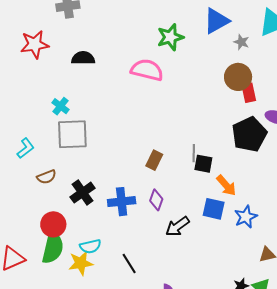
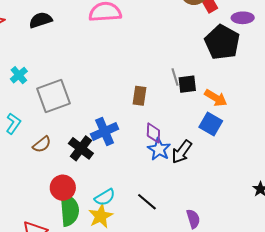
cyan cross: (60, 106) -> (19, 75), moved, turned 30
blue cross: (122, 202) -> (105, 132), moved
blue square: (214, 209) -> (211, 124), turned 35
blue star: (246, 217) -> (159, 149), moved

